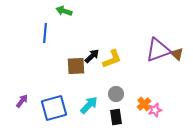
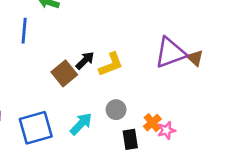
brown square: (76, 66) -> (64, 73), turned -36
black rectangle: (116, 117) -> (130, 139), moved

